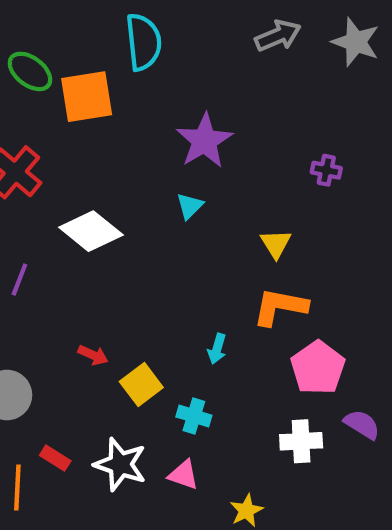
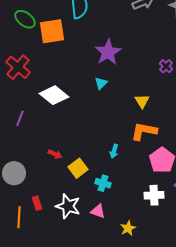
purple cross: (326, 170) -> (166, 66), turned 32
red rectangle: (55, 458) -> (37, 203), turned 40

